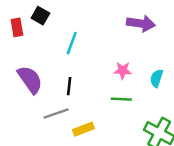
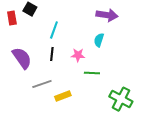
pink star: (123, 70) -> (78, 55), moved
cyan semicircle: (157, 78) -> (99, 40), moved
black line: (69, 86) -> (52, 54), moved

